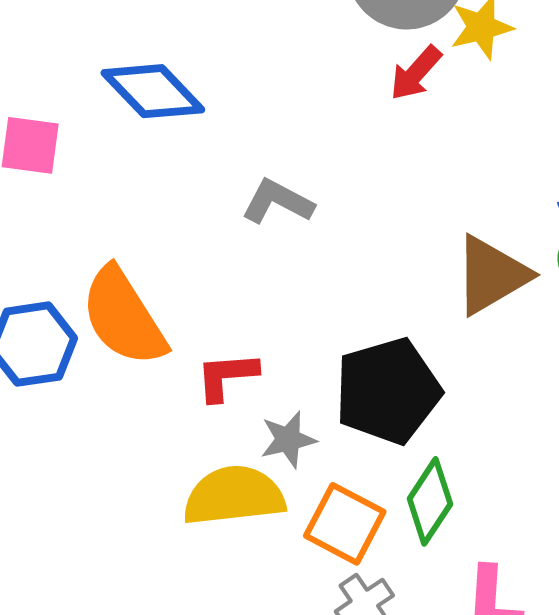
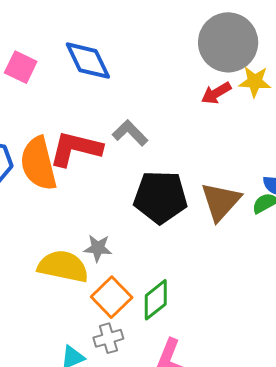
brown triangle: (491, 275) -> (221, 201), turned -36
red L-shape: (227, 376) -> (76, 149), moved, size x1.6
black pentagon: (388, 391) -> (160, 197), moved

